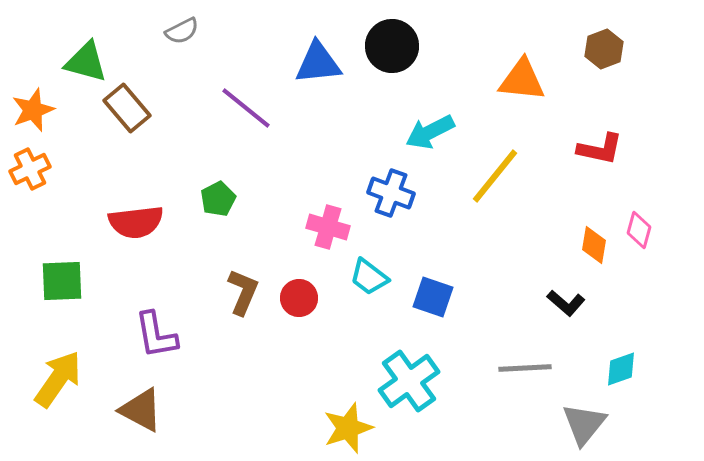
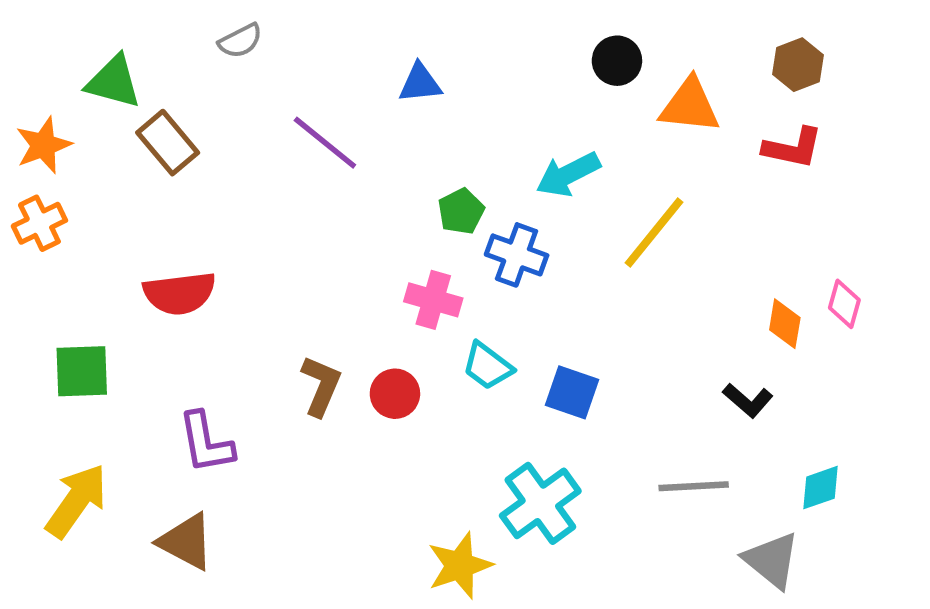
black circle: (392, 46) -> (617, 61), moved, size x0.7
blue triangle: (318, 63) -> (420, 83), size x0.7
red L-shape: (600, 149) -> (793, 148), moved
green pentagon: (218, 199) -> (461, 211), moved
gray triangle: (584, 424) -> (772, 560), turned -30

